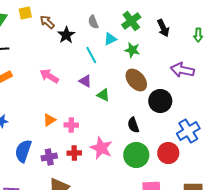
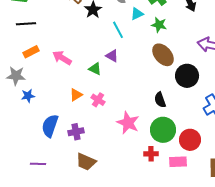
pink arrow: (49, 76) -> (62, 58), moved
green triangle: (103, 95) -> (95, 69), moved
pink cross: (71, 125) -> (98, 100), turned 32
red cross: (74, 153) -> (151, 154), moved
red circle: (168, 153) -> (190, 140), moved

